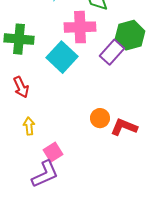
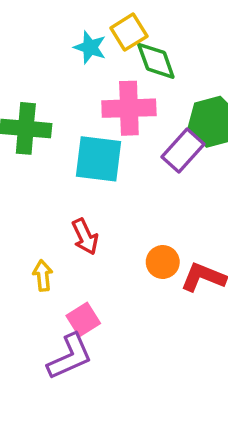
cyan square: (62, 57) -> (98, 159), turned -36
red arrow: (21, 87) -> (85, 237), moved

